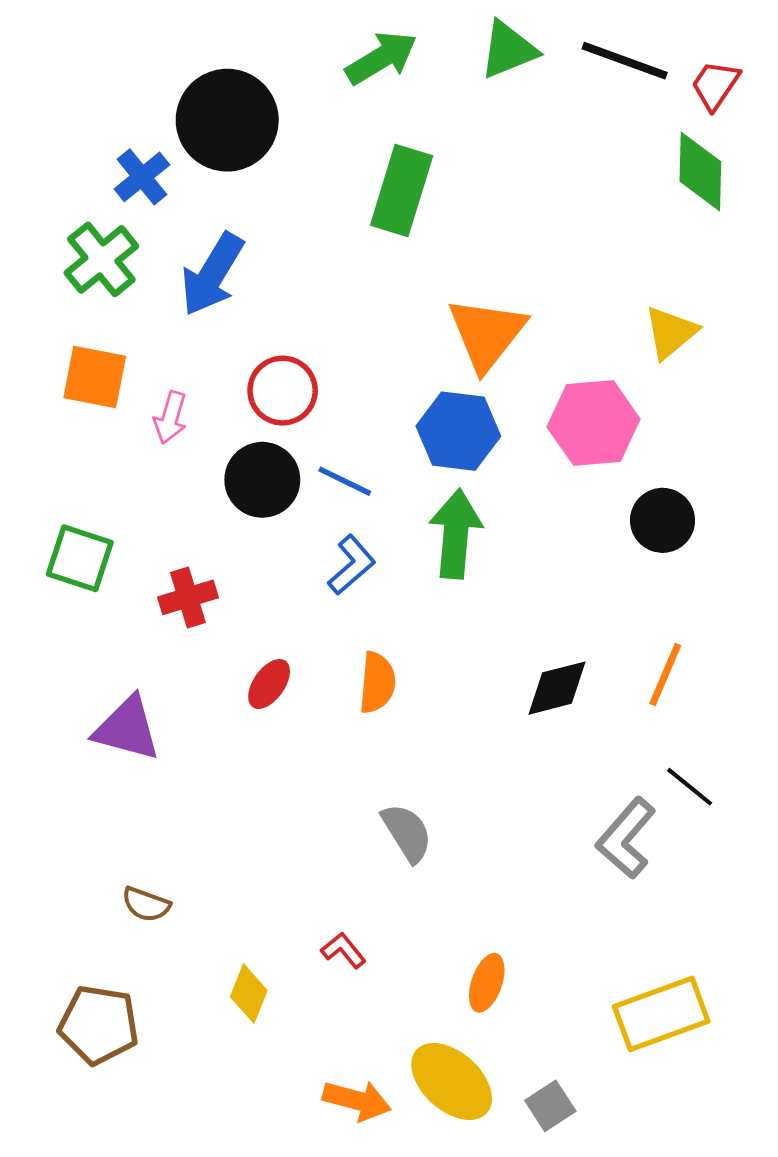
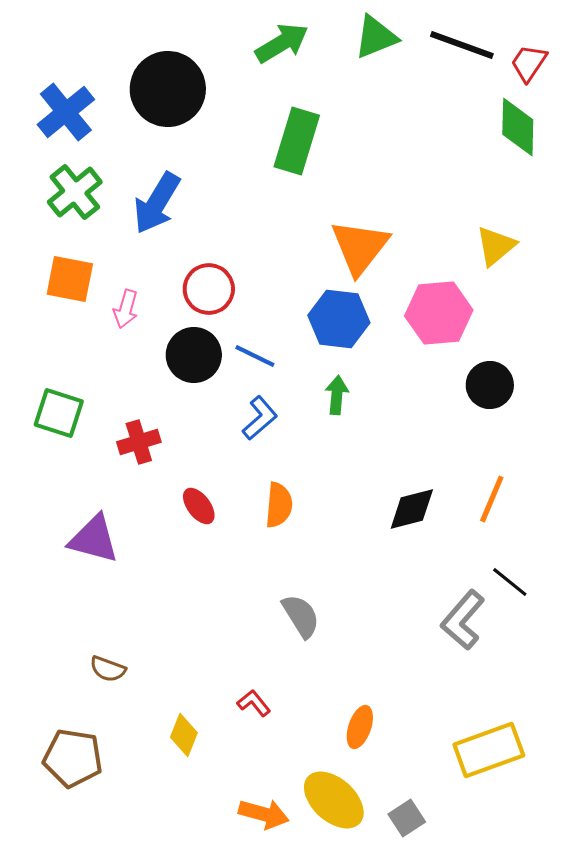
blue cross: (142, 177) -> (66, 112), moved, size x1.4
green arrow: (456, 534) -> (337, 395), size x0.6
red ellipse: (269, 684) -> (199, 506), turned -72

